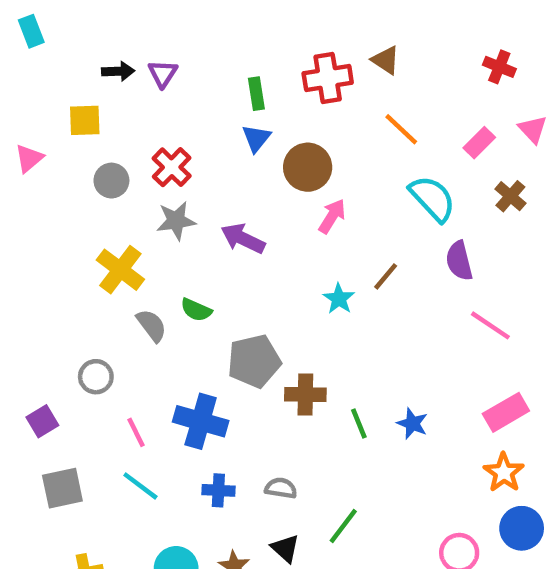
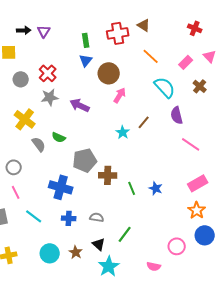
pink line: (136, 432) -> (16, 192), moved

